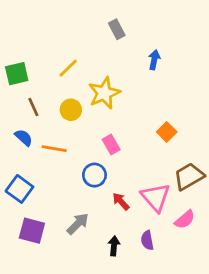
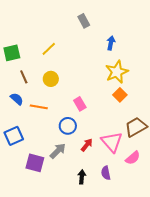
yellow star: (104, 93) -> (117, 72), moved
blue square: (19, 189) -> (14, 136), turned 30
red arrow: (121, 201) -> (87, 145), turned 80
gray arrow: (78, 224) -> (58, 151), moved
purple square: (32, 231) -> (35, 163), moved

